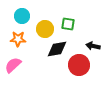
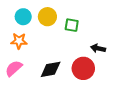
yellow circle: (45, 29) -> (47, 17), moved
black diamond: (57, 49) -> (51, 69), moved

